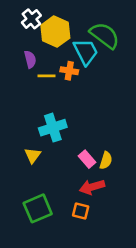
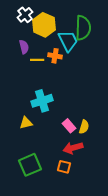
green semicircle: (105, 35) -> (83, 28), turned 55
yellow triangle: (33, 155) -> (26, 123), turned 40

